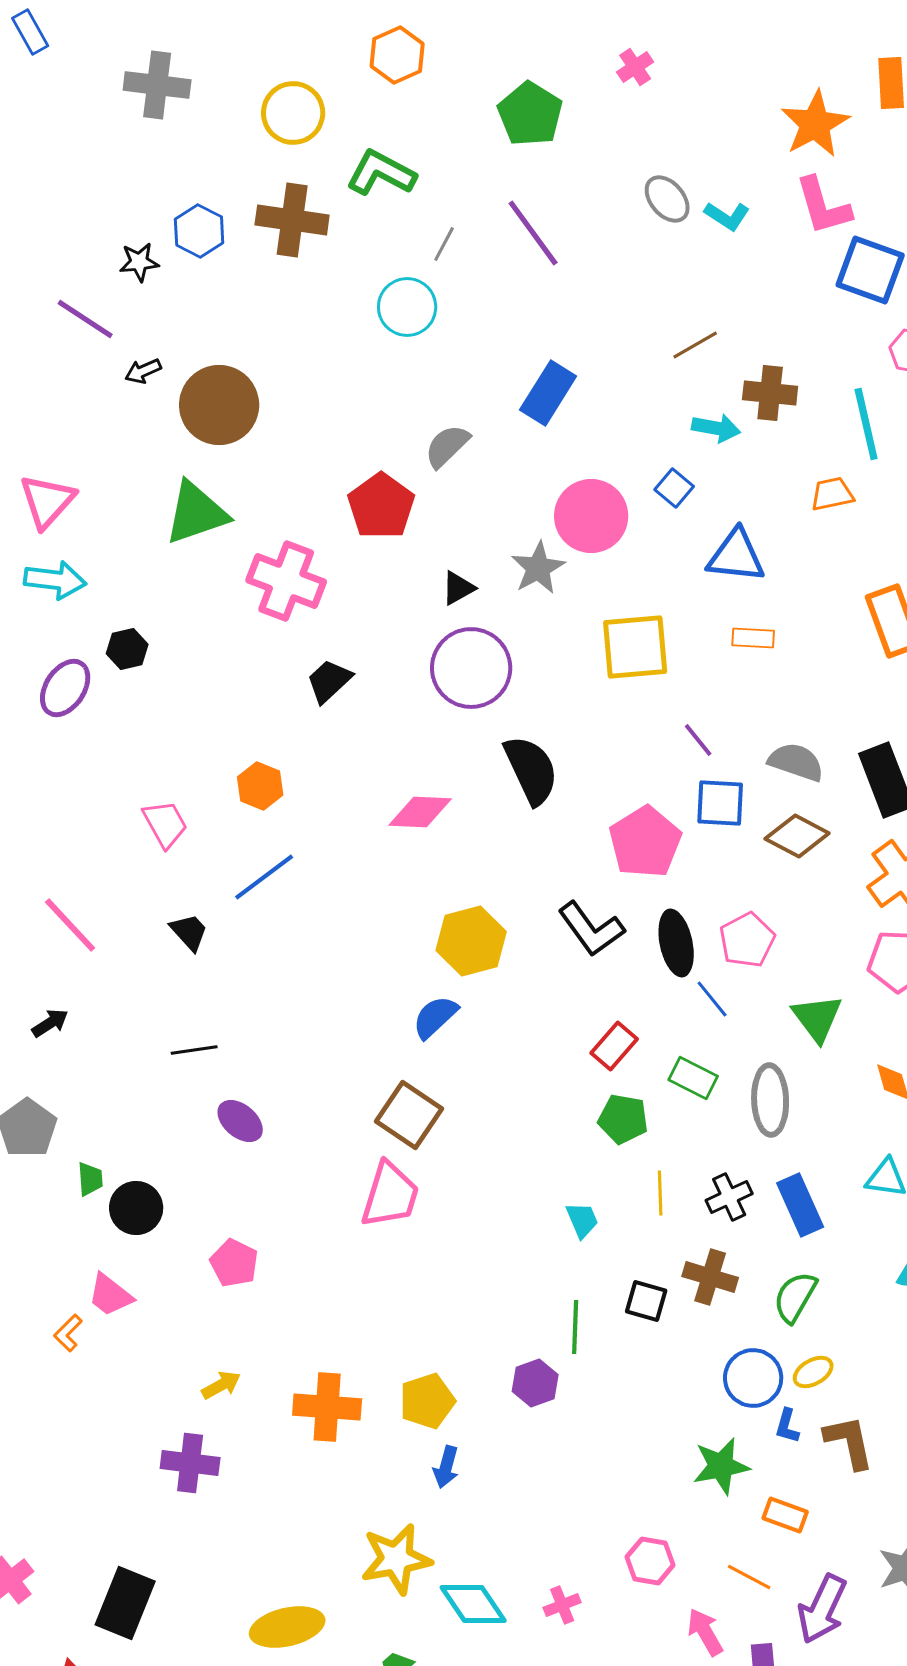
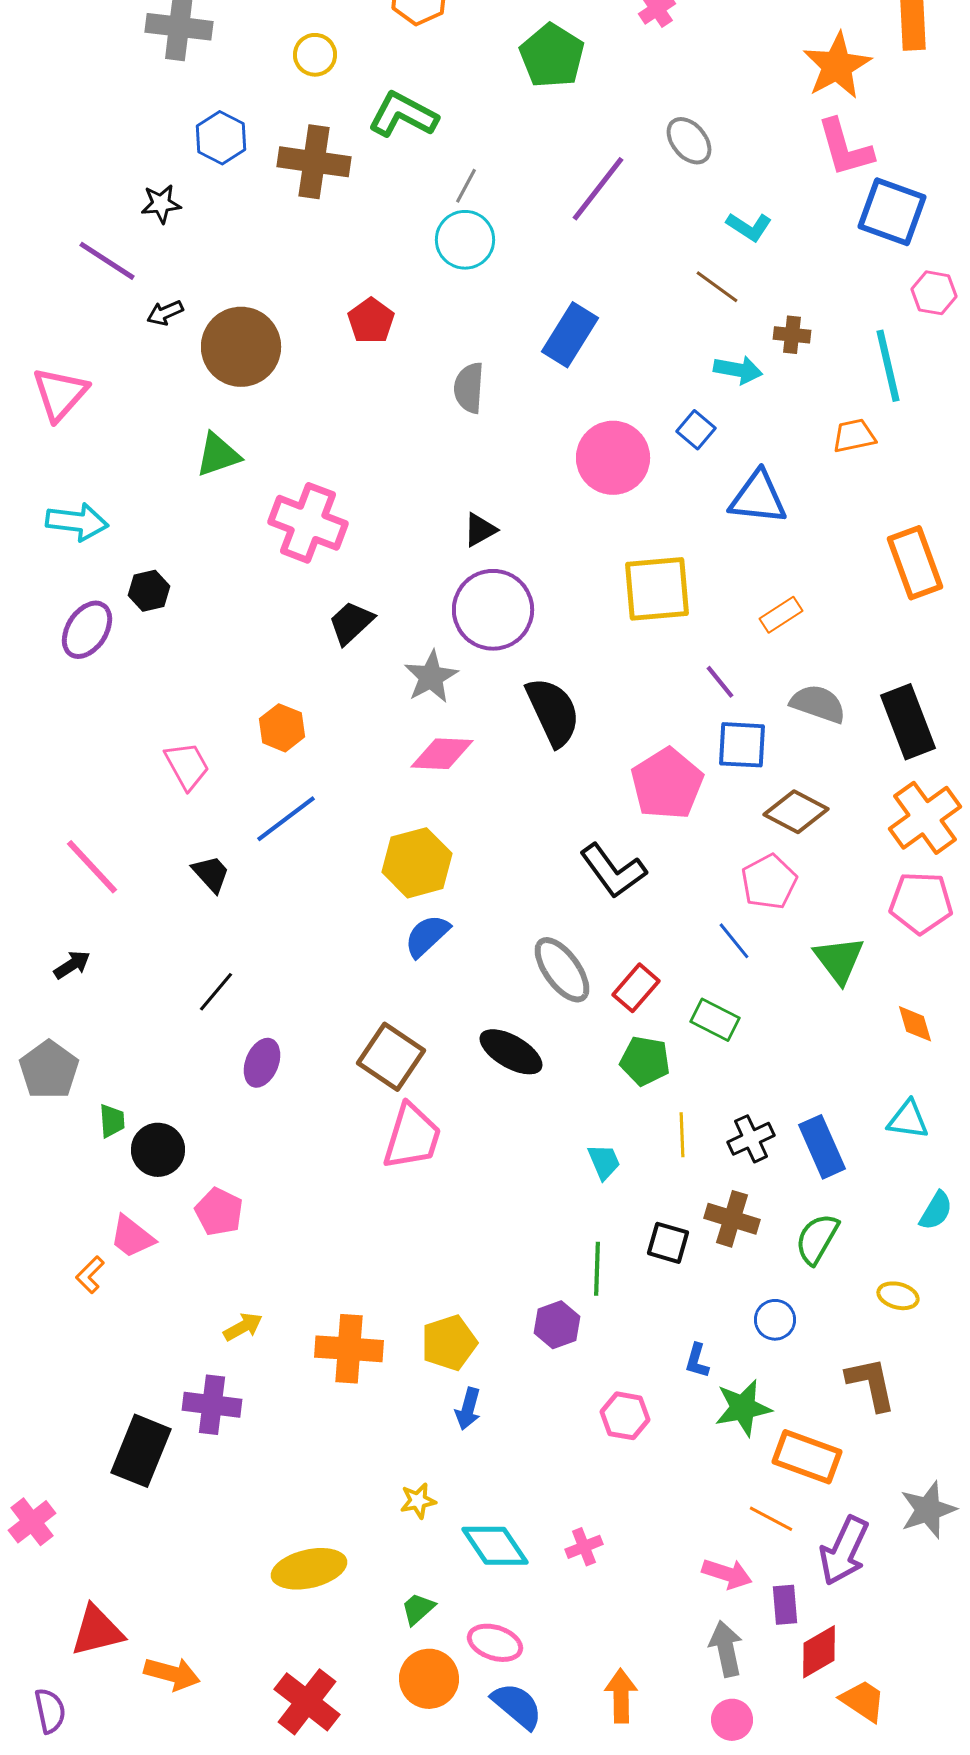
yellow circle: (293, 113) -> (315, 55), size x0.7
cyan L-shape: (727, 216) -> (749, 227), moved
blue hexagon: (199, 231) -> (221, 138), moved
purple line: (533, 233) -> (598, 189), moved, turned 74
cyan circle: (407, 307) -> (465, 240), moved
brown line: (695, 345) -> (717, 287), turned 66
brown cross: (770, 393) -> (792, 335), size x0.7
gray semicircle: (447, 446) -> (469, 388), turned -42
pink triangle: (47, 501) -> (60, 394), moved
red pentagon: (381, 506) -> (371, 321), moved, size x0.7
green triangle: (196, 513) -> (218, 455), size x0.7
gray star: (538, 568) -> (431, 677), moved
orange rectangle: (753, 638) -> (781, 615), moved, turned -36
brown diamond: (797, 836) -> (796, 812), moved
yellow hexagon: (471, 941) -> (417, 863), moved
black ellipse: (676, 943) -> (511, 1052), moved, turned -48
blue semicircle: (435, 1017) -> (427, 936), moved
black line: (194, 1050) -> (216, 992), turned -42
gray ellipse: (770, 1100) -> (562, 970), moved, turned -34
brown square: (409, 1115) -> (391, 1057), moved
purple ellipse: (240, 1121) -> (262, 1063), turned 72
pink pentagon: (234, 1263) -> (219, 1212), moved
yellow ellipse: (813, 1372) -> (898, 1296), moved, turned 45
blue circle: (753, 1378) -> (775, 1320), size x0.7
blue L-shape: (787, 1426) -> (697, 1361), moved
orange rectangle: (785, 1515) -> (807, 1457), size x1.5
yellow star: (396, 1559) -> (418, 1501), size x0.5
pink hexagon: (650, 1561) -> (625, 1416), moved
black rectangle: (125, 1603) -> (141, 1451), moved
pink arrow: (705, 1632) -> (727, 1574), turned 138

